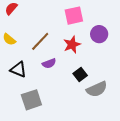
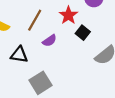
black square: (80, 74) -> (83, 33), moved

